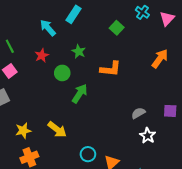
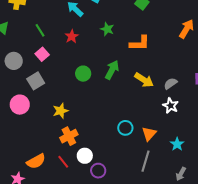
green circle: (62, 73) -> (83, 74), moved
yellow arrow: (57, 129) -> (144, 80), moved
white star: (148, 136) -> (170, 106), moved

